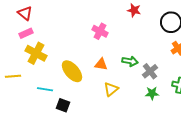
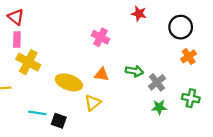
pink rectangle: (26, 33) -> (17, 40), turned -64
yellow ellipse: (72, 71) -> (69, 82), turned -30
cyan line: (45, 89) -> (37, 113), moved
yellow triangle: (111, 89) -> (93, 103), moved

